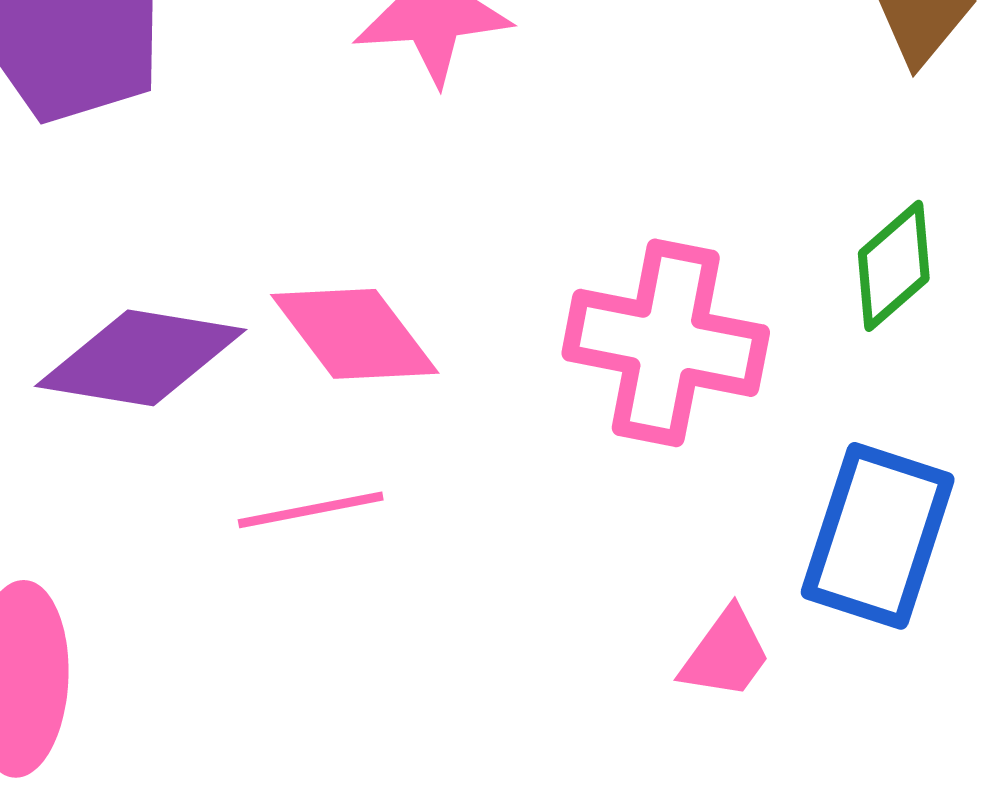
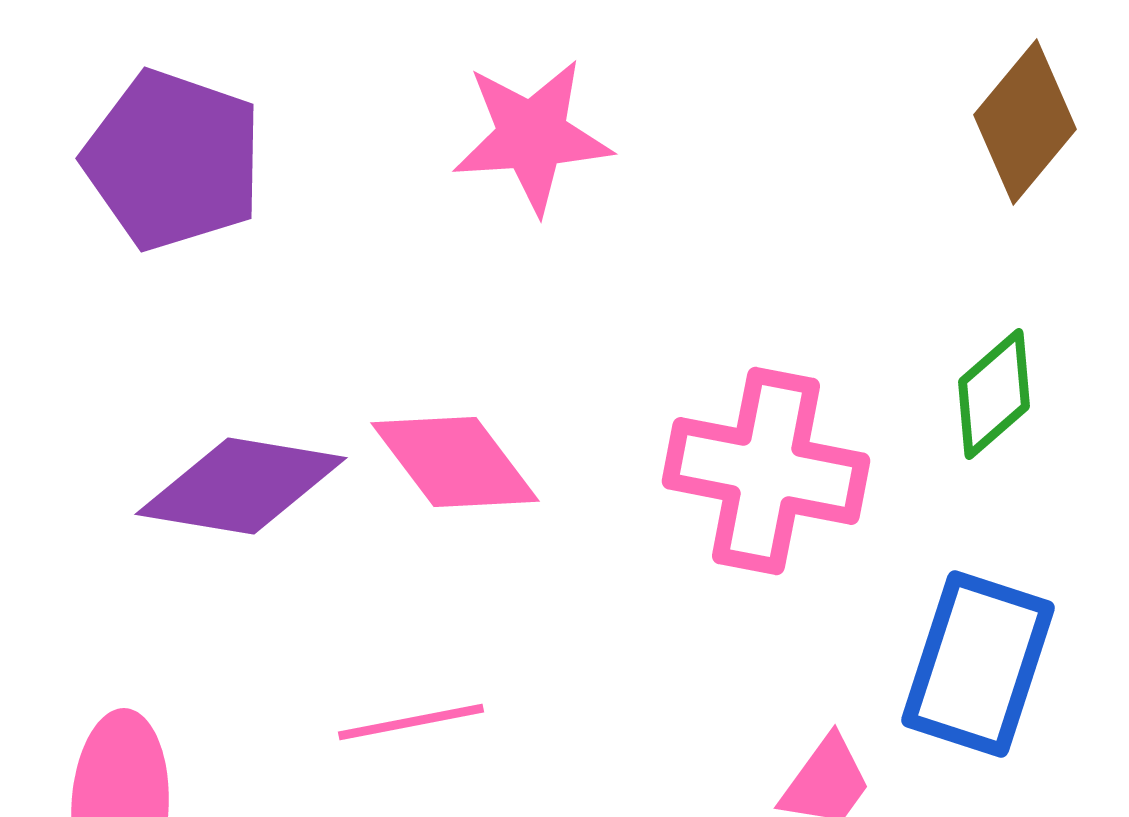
pink line: (311, 510) -> (411, 722), moved

